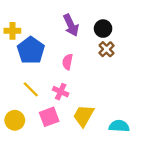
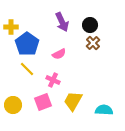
pink semicircle: (67, 62) -> (59, 54), turned -128
yellow line: (31, 89) -> (27, 69), moved

